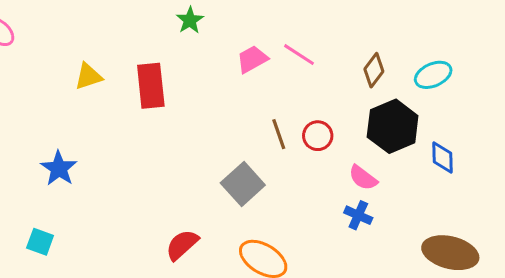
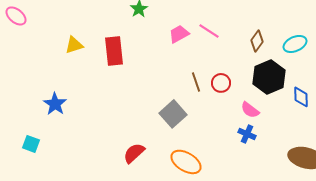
cyan square: (40, 242) -> (31, 144), moved

